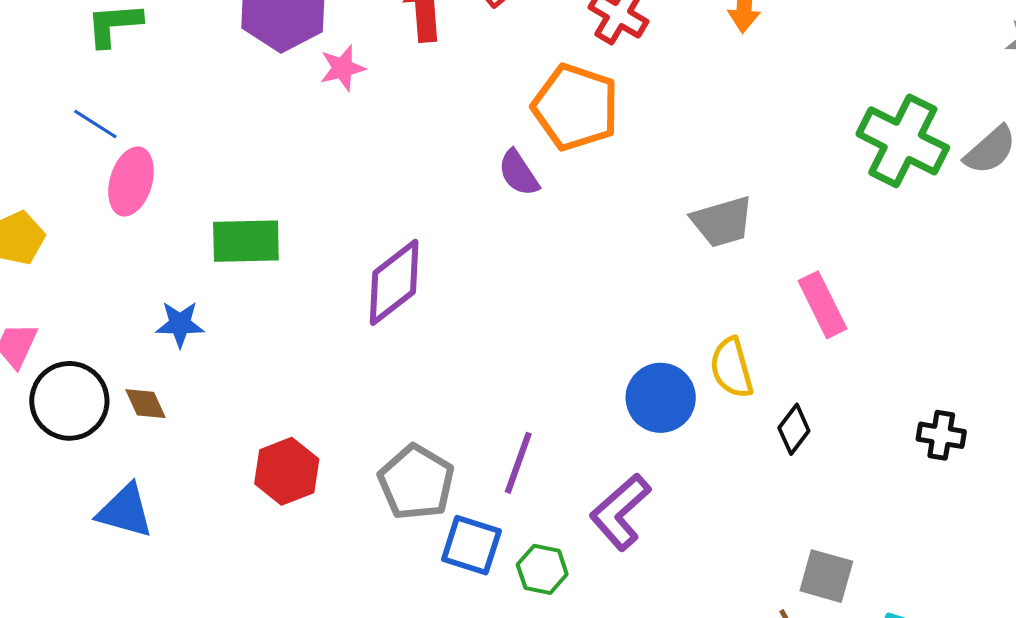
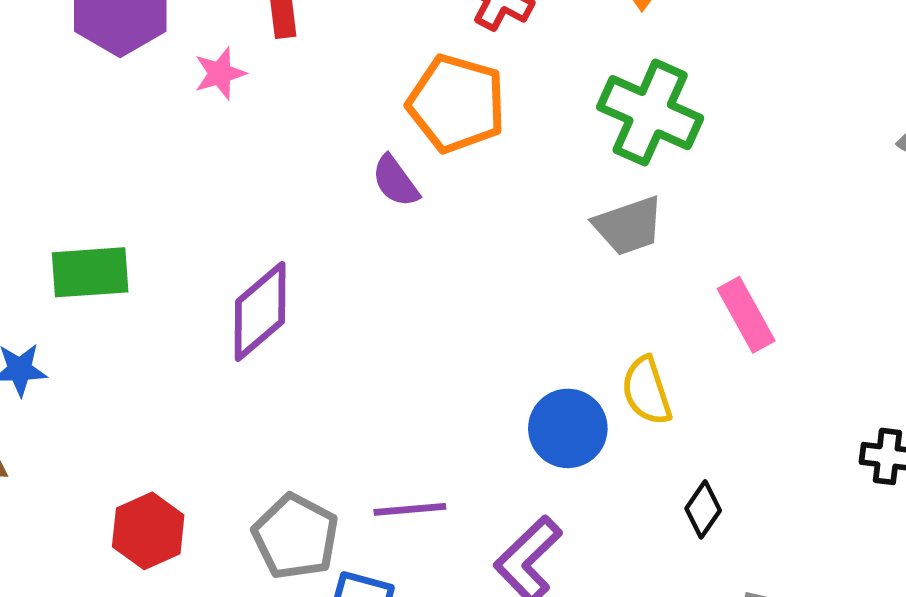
pink star: (342, 68) -> (220, 73), moved
green cross: (903, 141) -> (650, 113), moved
black diamond: (794, 429) -> (703, 509), moved
purple line: (518, 463) -> (410, 509), turned 68

